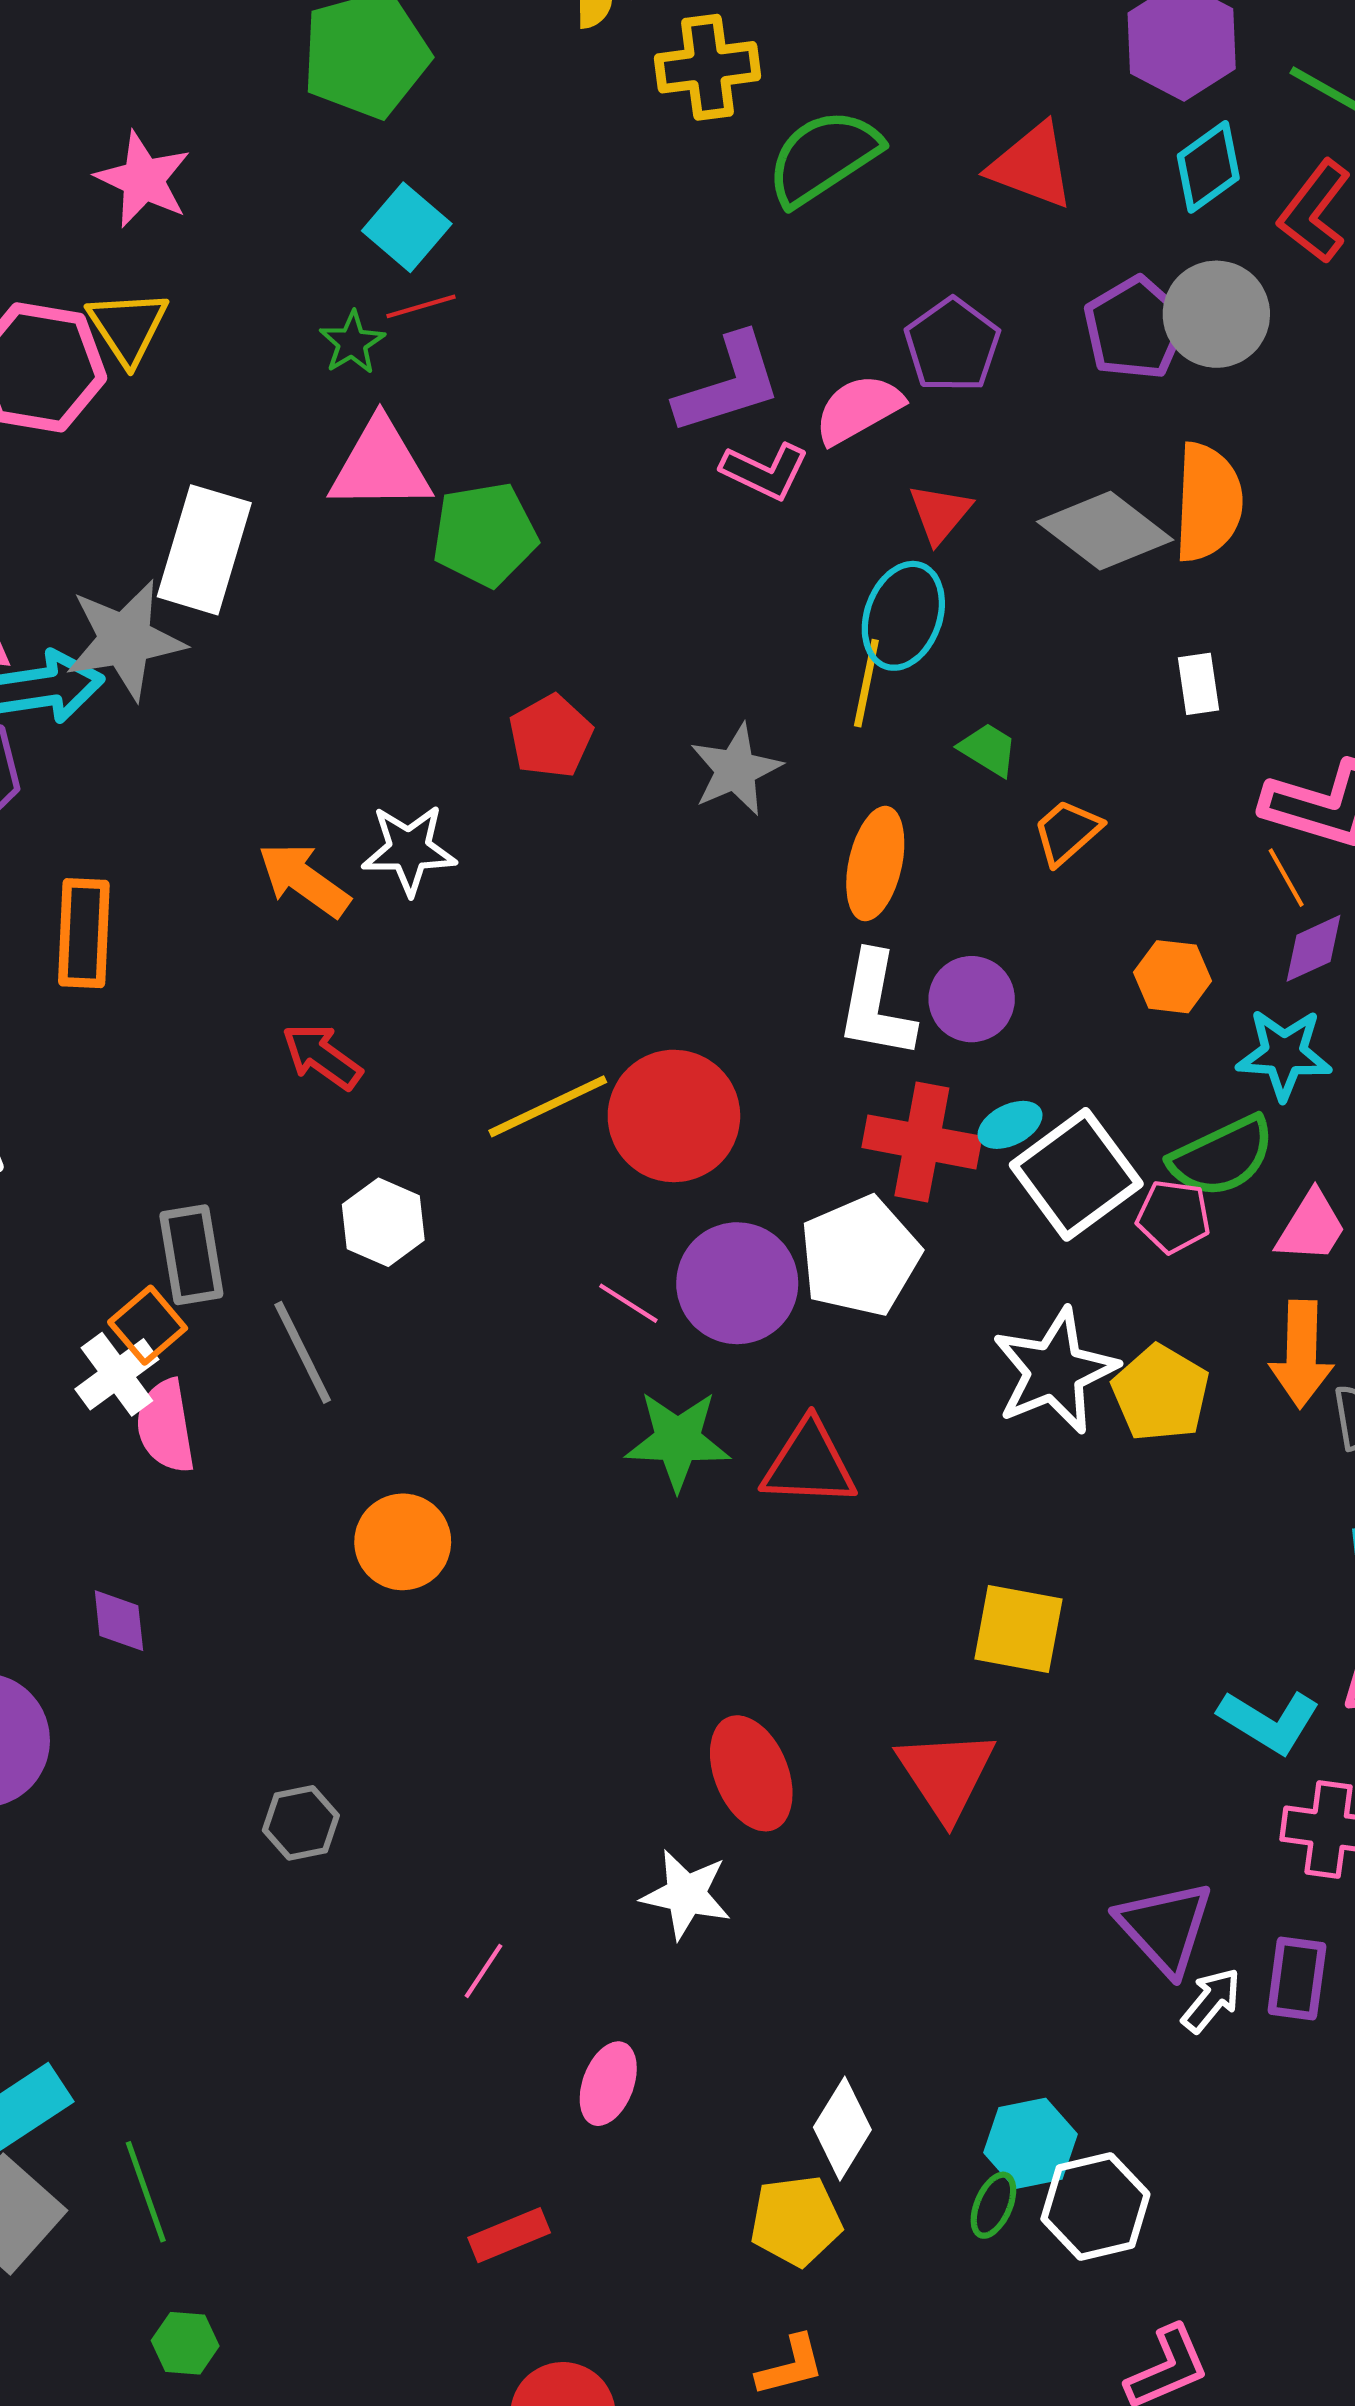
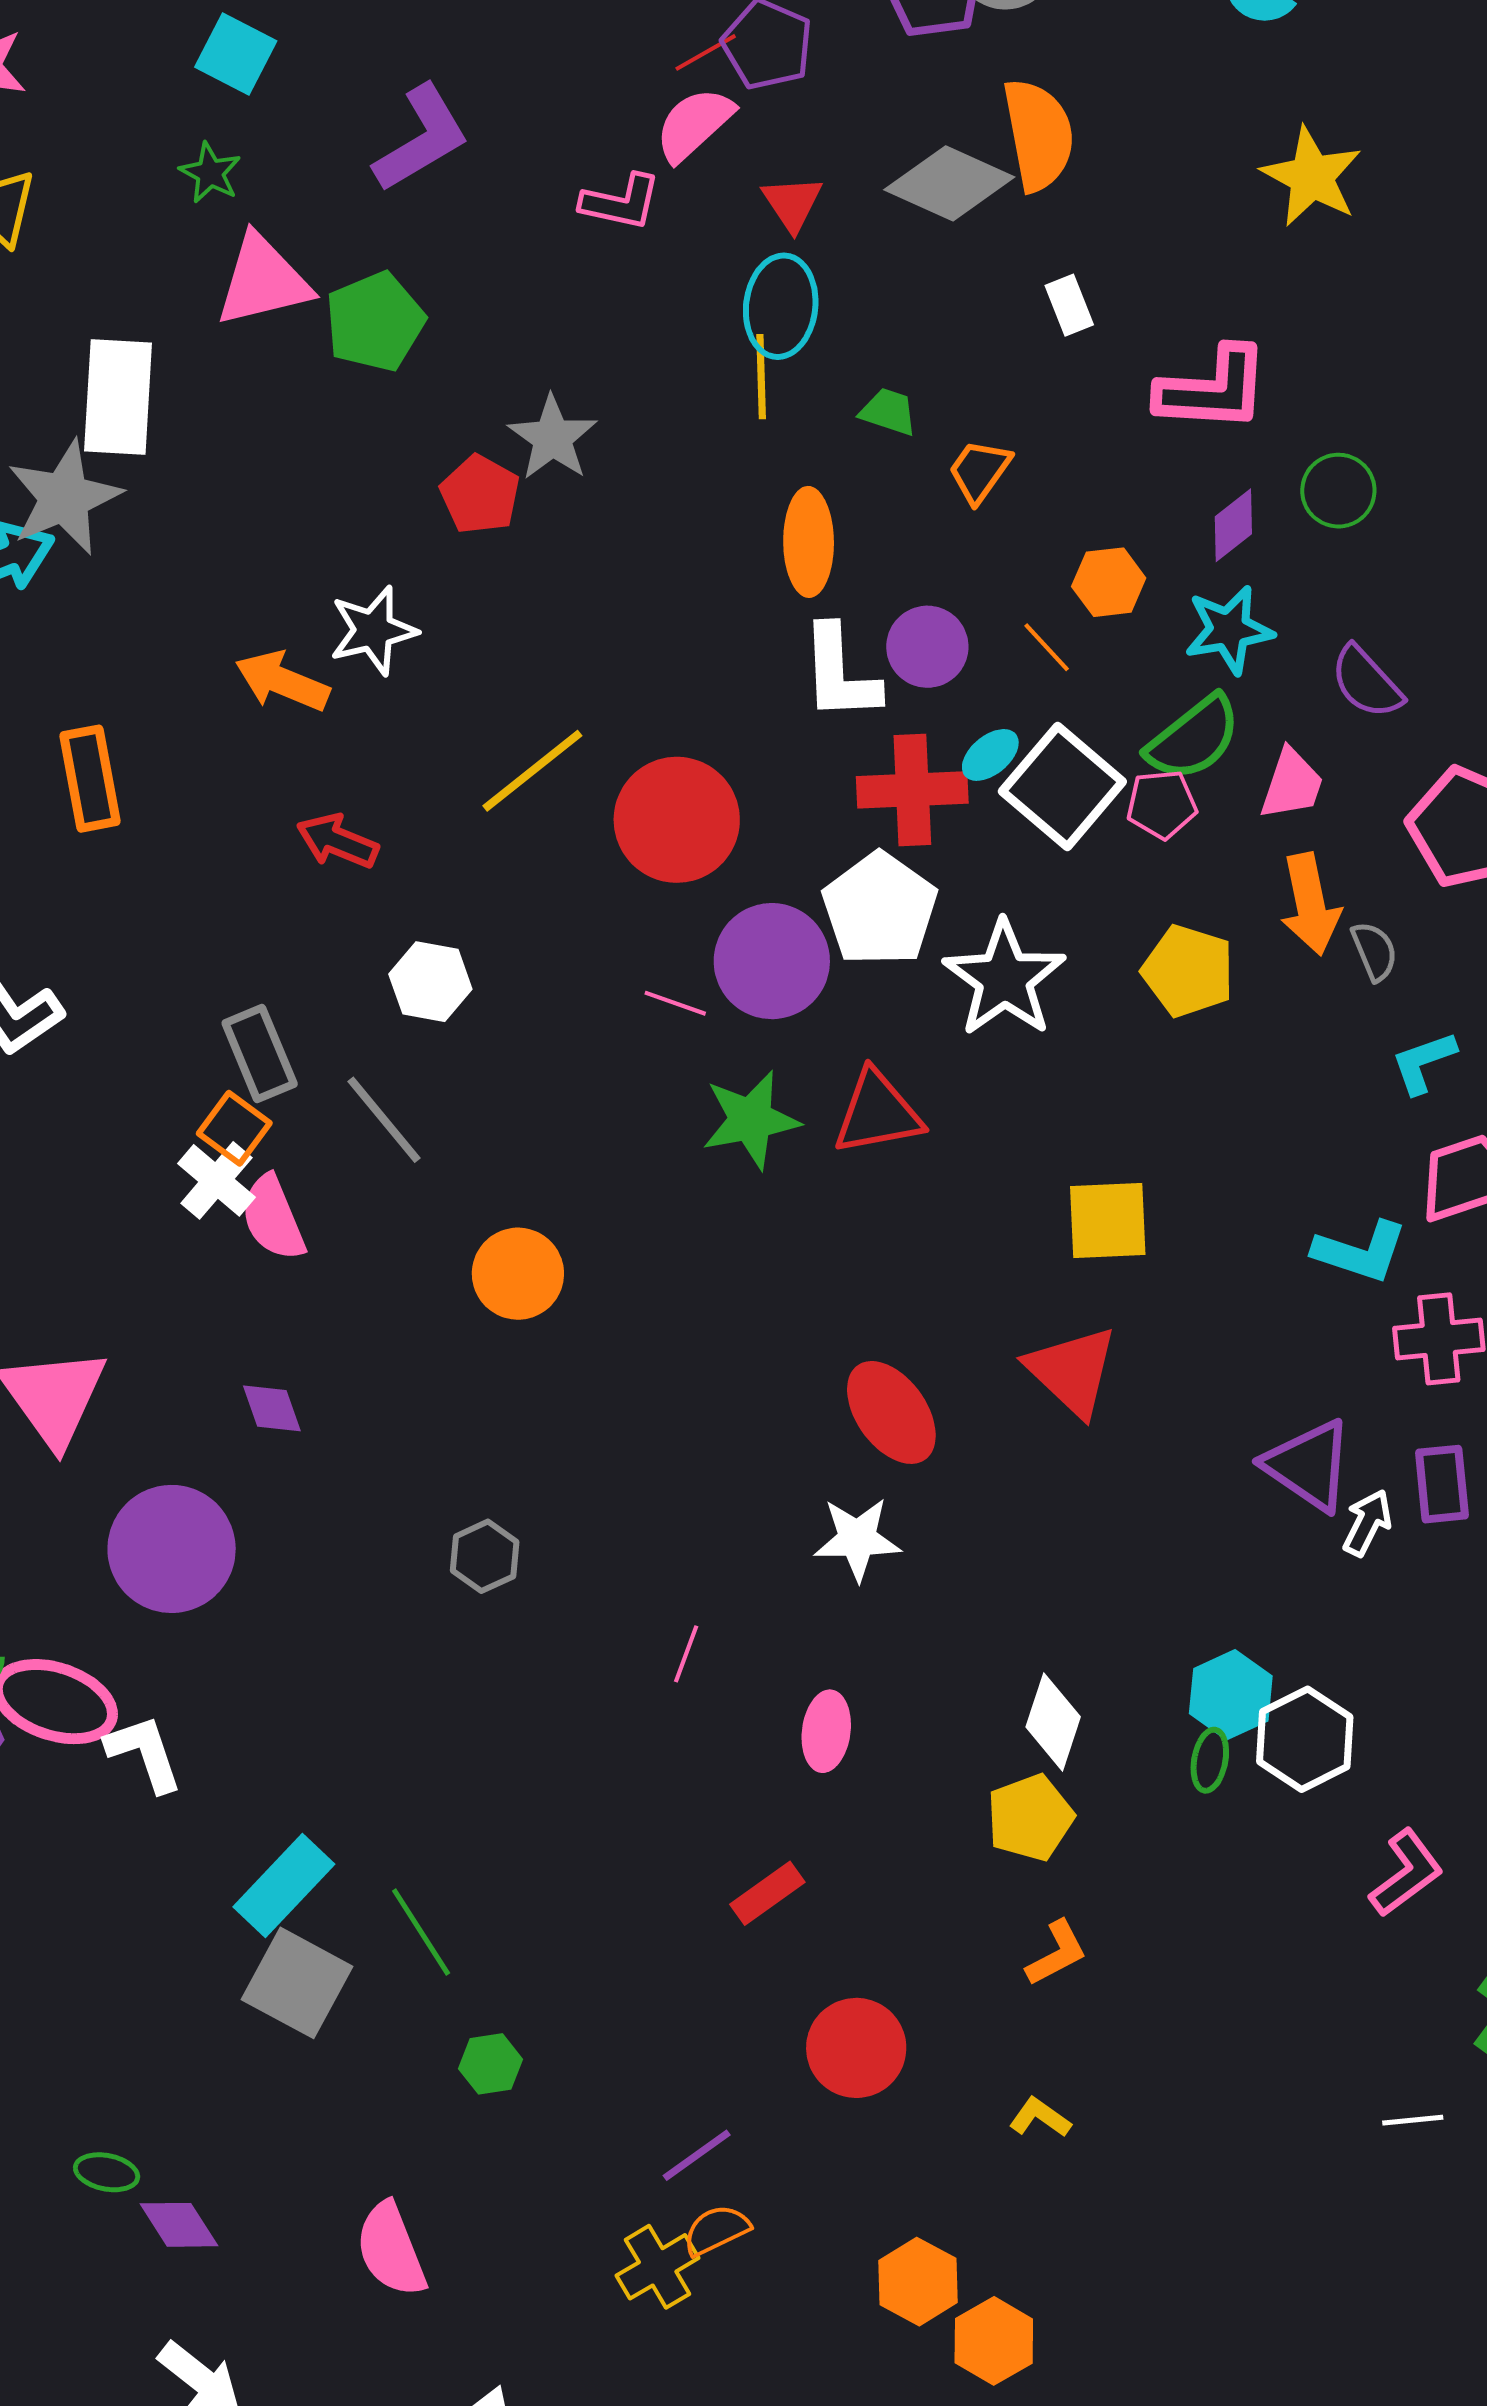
red line: (421, 306) -> (706, 52), moved
purple L-shape: (729, 384) -> (421, 138), moved
gray star: (736, 770) -> (553, 438), moved
orange line: (1286, 878) -> (1047, 647), moved
yellow line: (548, 1106) -> (532, 771), moved
white star: (1055, 1371) -> (1004, 979), moved

